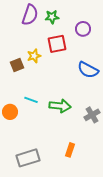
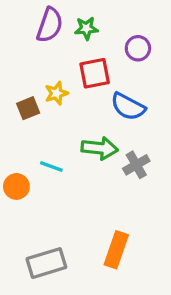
blue semicircle: (88, 70) -> (128, 107), moved
green arrow: (60, 106) -> (100, 148), moved
gray cross: (92, 115) -> (136, 165), moved
orange rectangle: (70, 150) -> (116, 250), size x1.5

